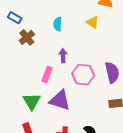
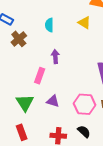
pink hexagon: (83, 75) -> (85, 104), moved
purple triangle: (60, 100) -> (53, 101), size x0.6

